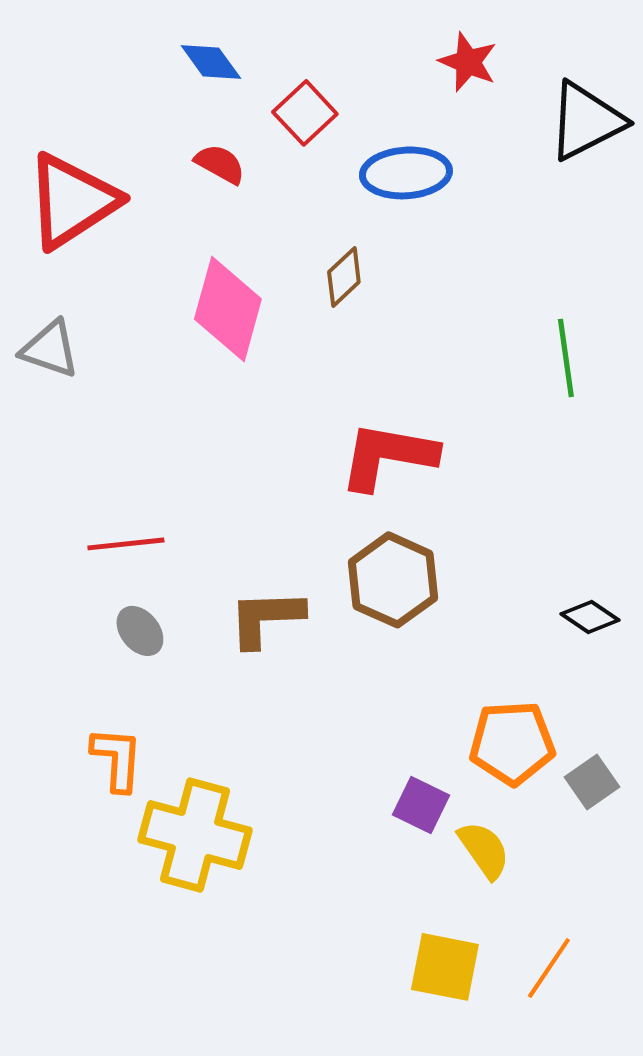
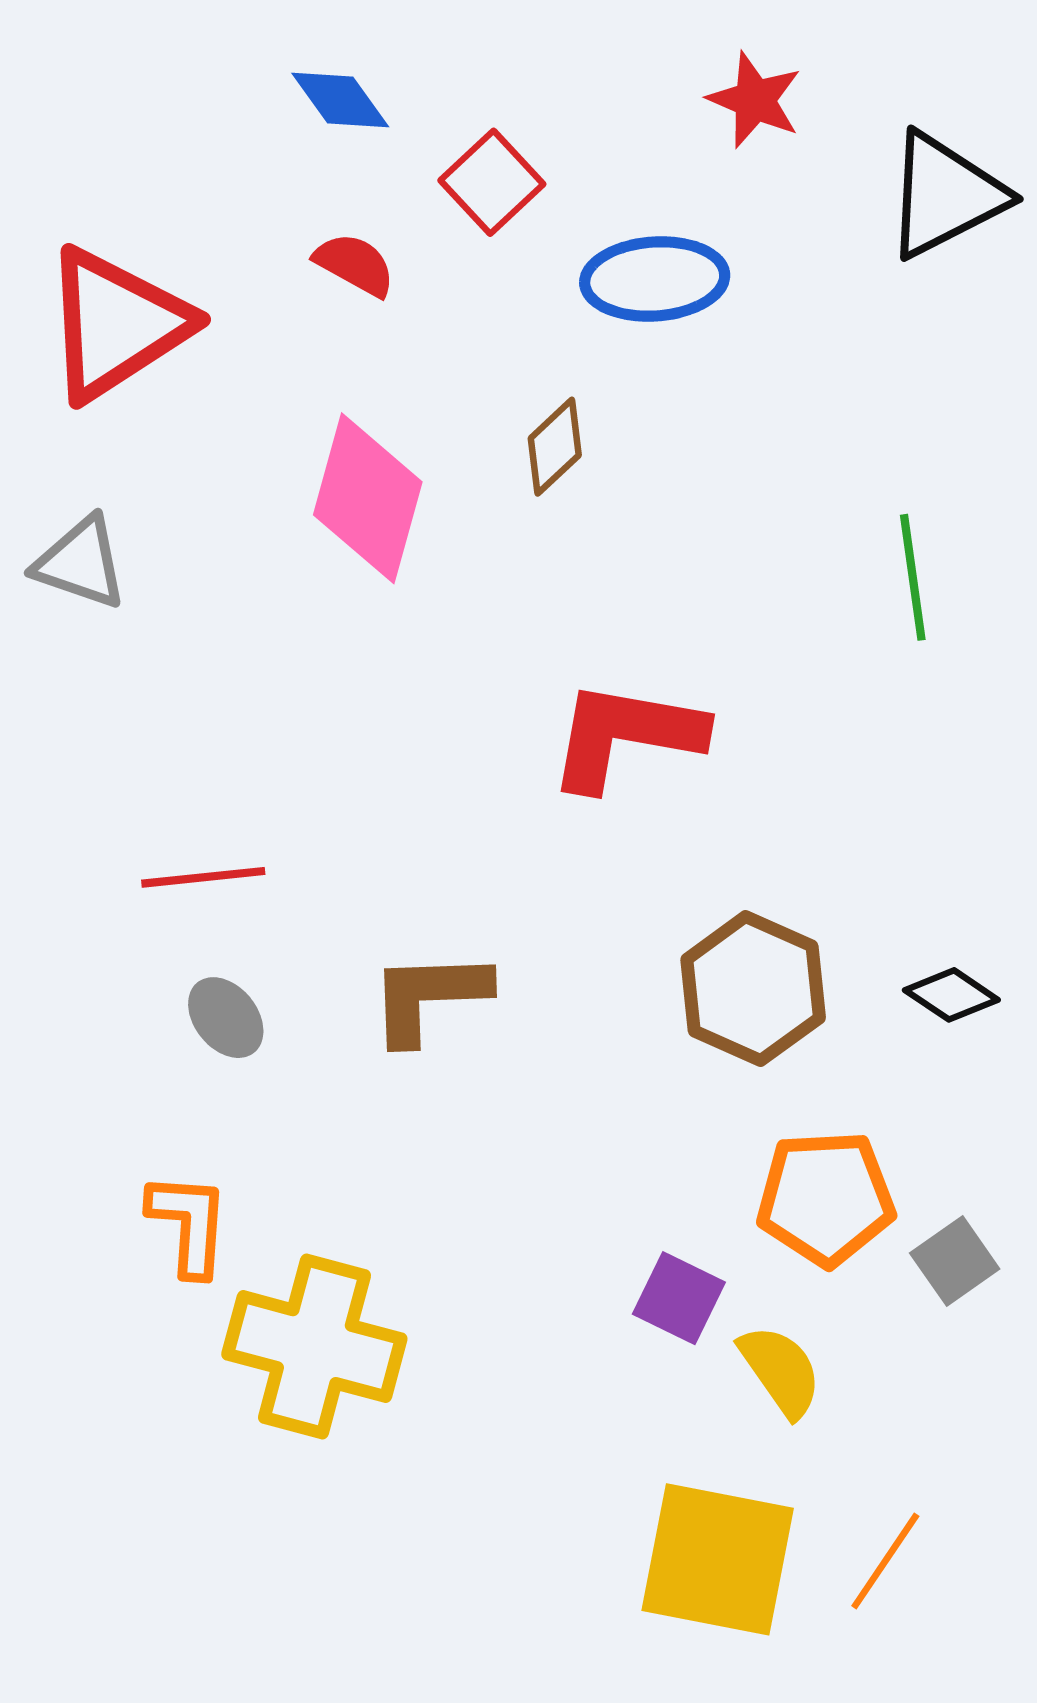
brown hexagon: (393, 580) -> (753, 989), moved
yellow square: (445, 967) -> (718, 1559), size x1.4

